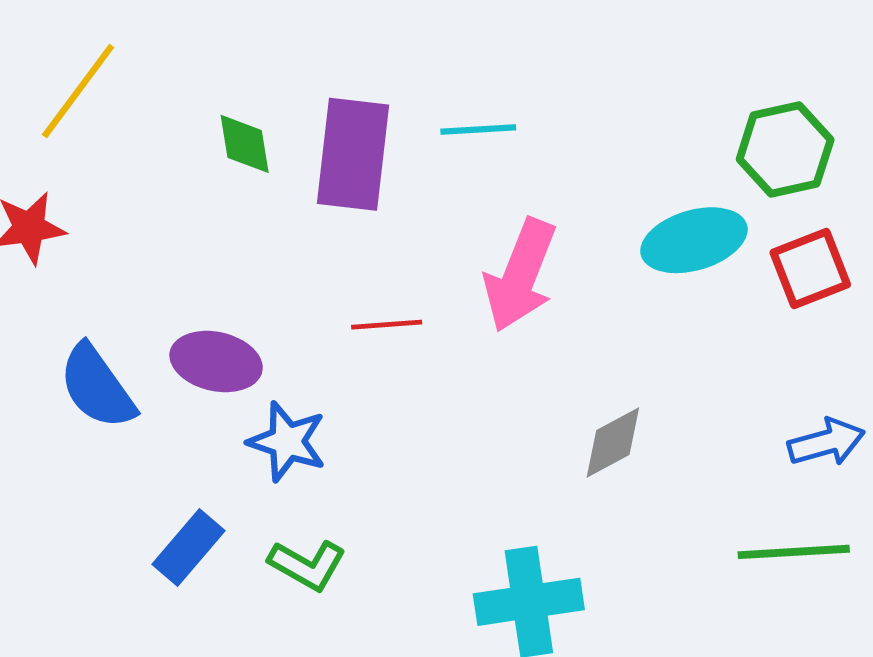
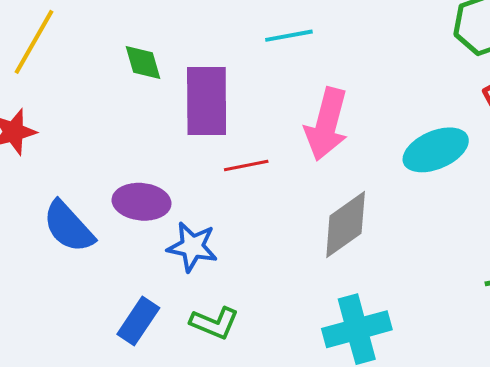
purple rectangle: (353, 154) -> (207, 101), moved
cyan ellipse: (694, 240) -> (436, 150), moved
gray diamond: (613, 442) -> (346, 225), moved, size x1.4

